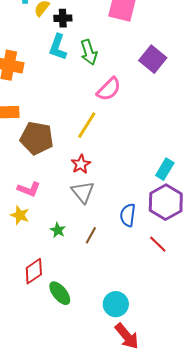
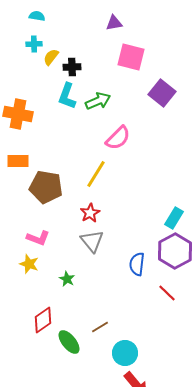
green arrow: (89, 52) -> (98, 101), turned -95
purple square: (153, 59) -> (162, 93), moved
brown line: (91, 235) -> (100, 327), moved, turned 30

